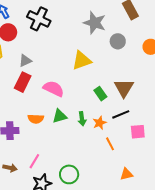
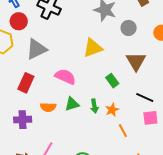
gray triangle: (25, 61) -> (36, 49), size x1.6
red rectangle: (23, 82) -> (26, 83), moved
brown triangle: (124, 88) -> (136, 61), moved
black line: (121, 114) -> (145, 97), moved, turned 48

